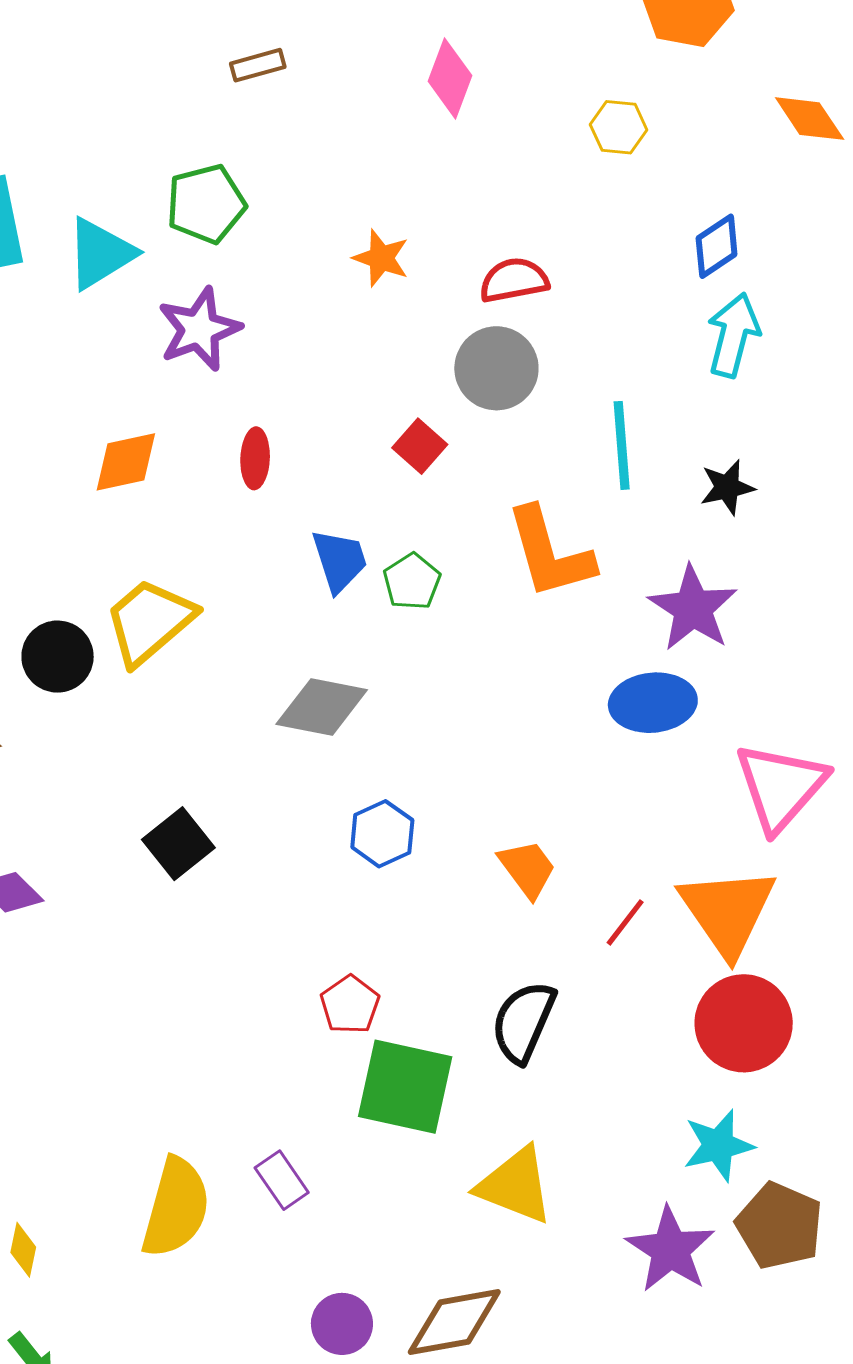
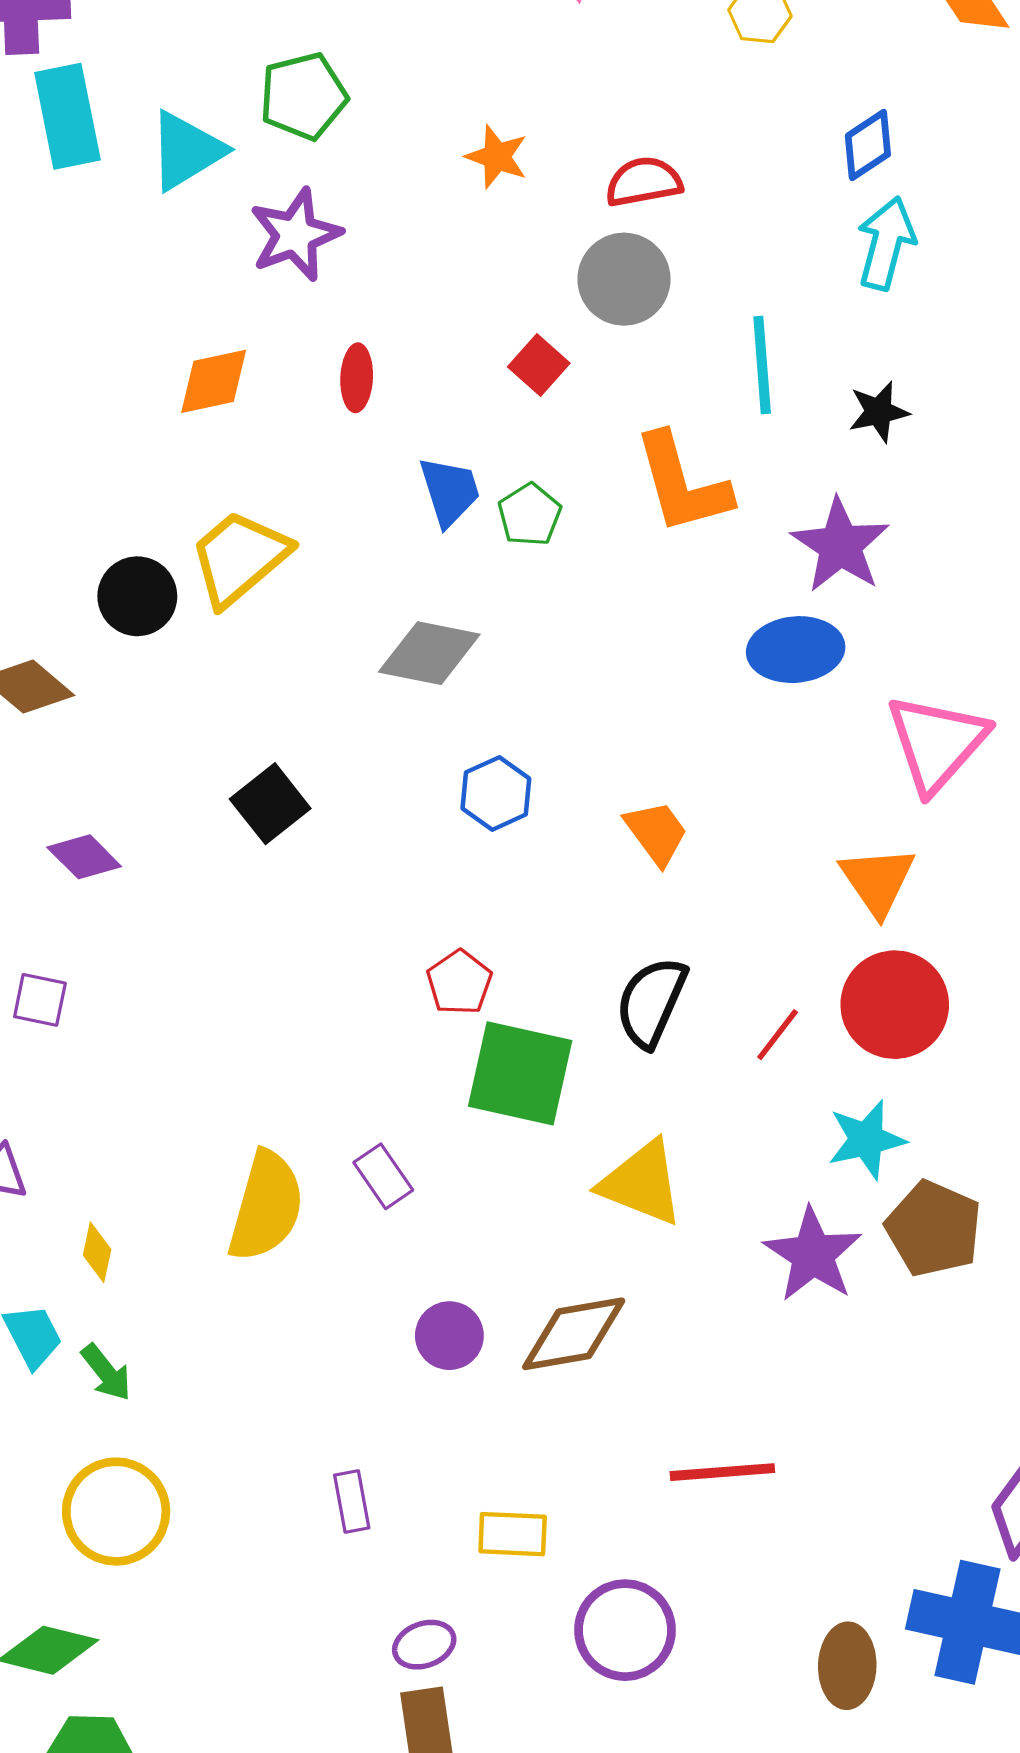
orange triangle: (728, 911) -> (877, 881), size x0.7
red line: (625, 922) -> (778, 1035), moved

